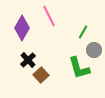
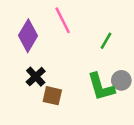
gray circle: (94, 50) -> (121, 80), moved
brown square: (41, 75) -> (52, 96), turned -35

